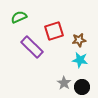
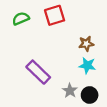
red square: (54, 31) -> (55, 15), moved
purple rectangle: (32, 47) -> (38, 72), moved

